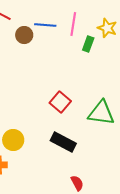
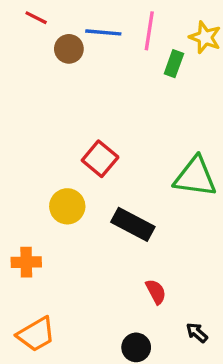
red square: (60, 102) -> (100, 159), moved
yellow circle: (13, 140) -> (67, 206), moved

